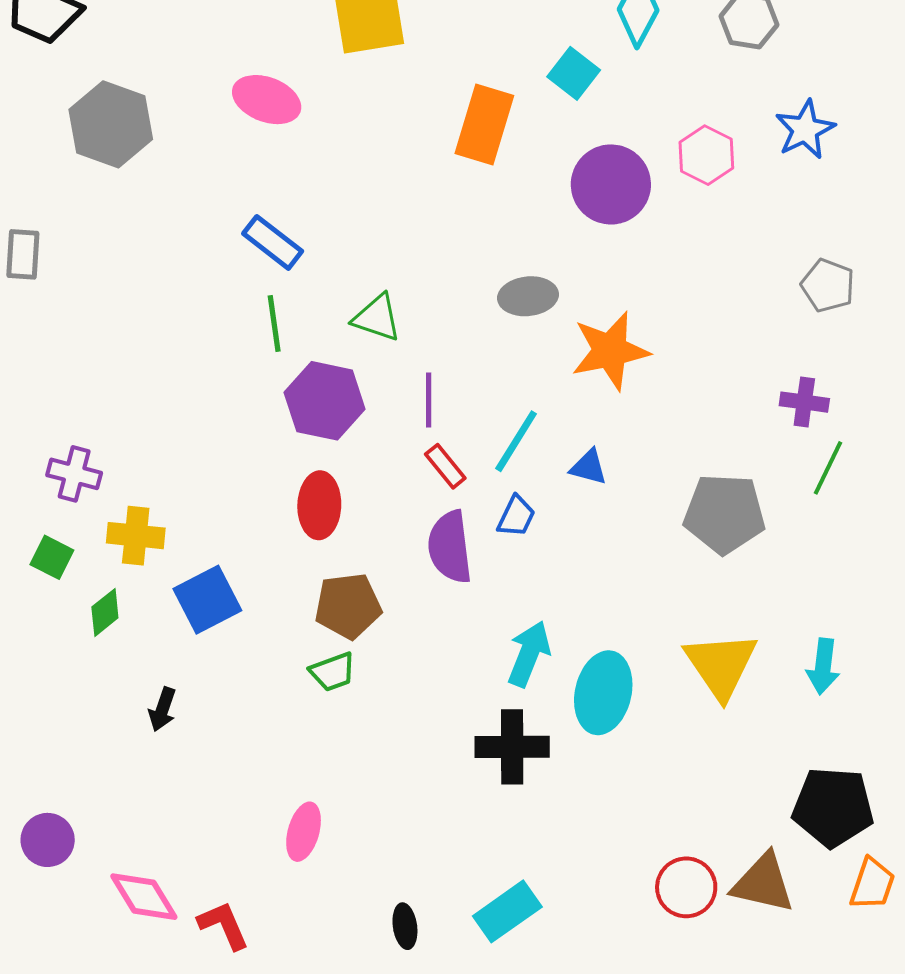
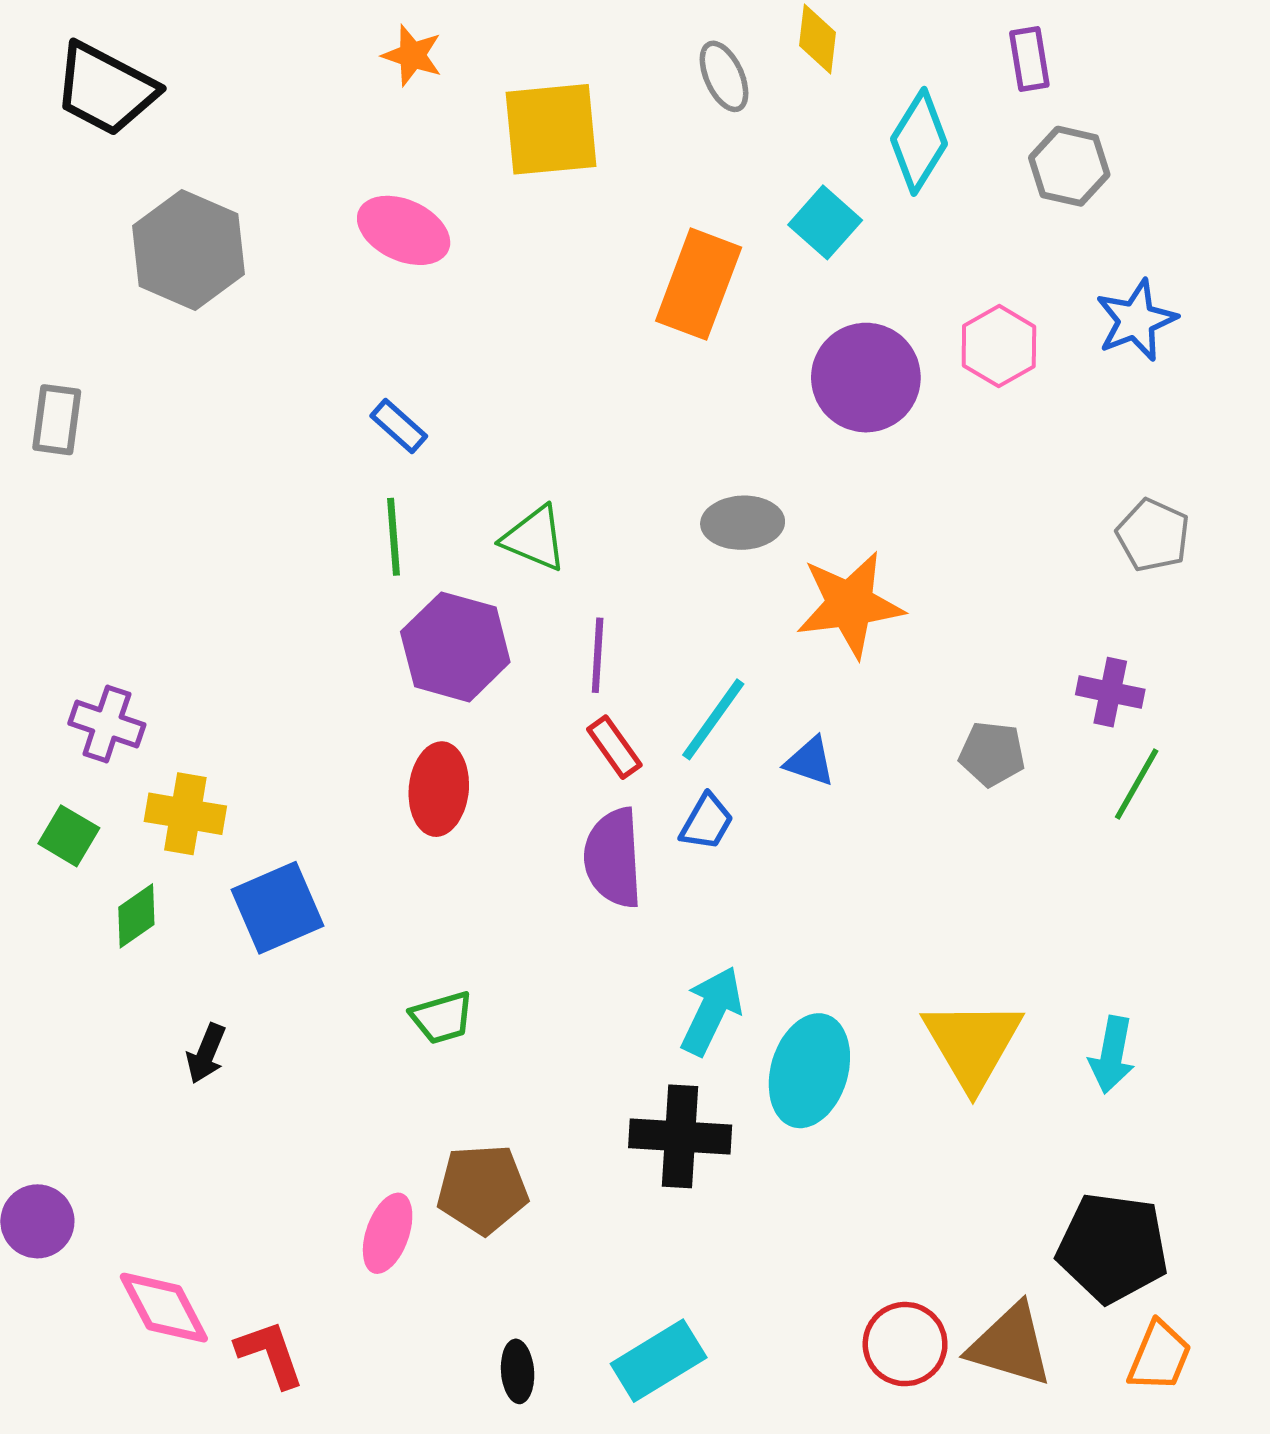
blue rectangle: (273, 242) -> (399, 426), size x0.7
gray pentagon: (724, 514) -> (992, 754), moved, size x0.6
brown pentagon: (348, 606) -> (482, 1189), moved

